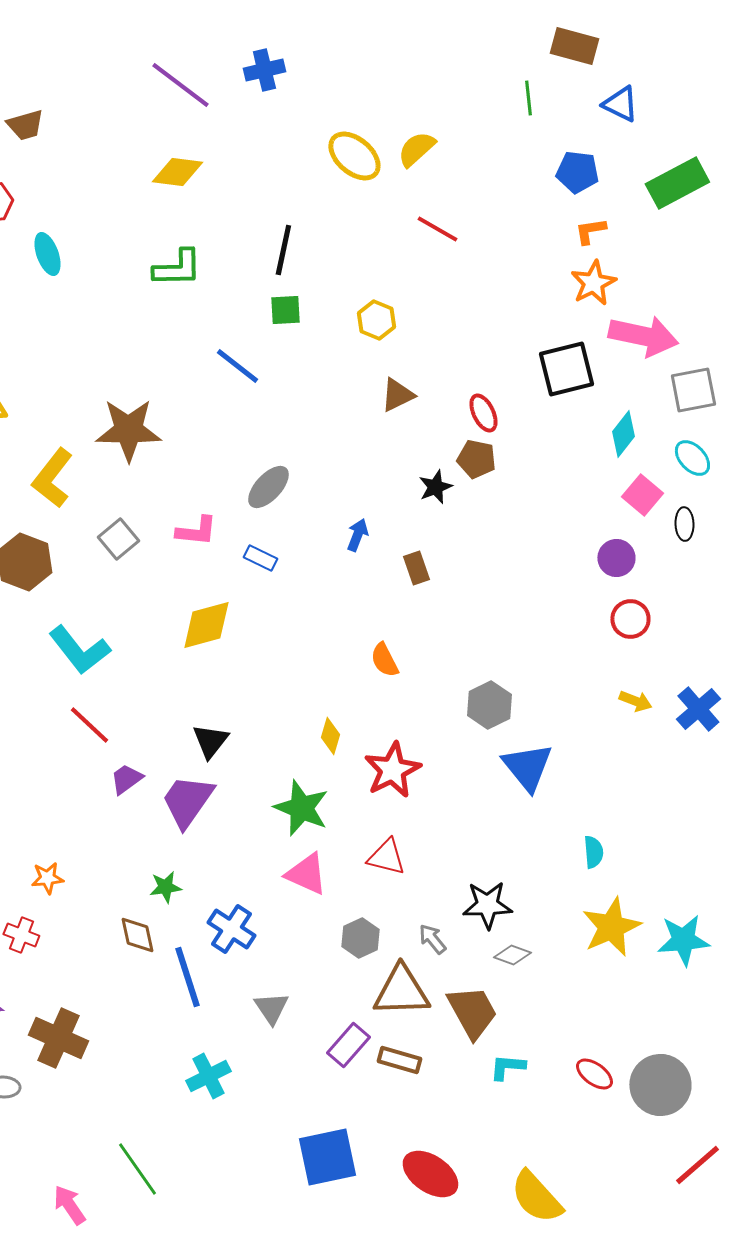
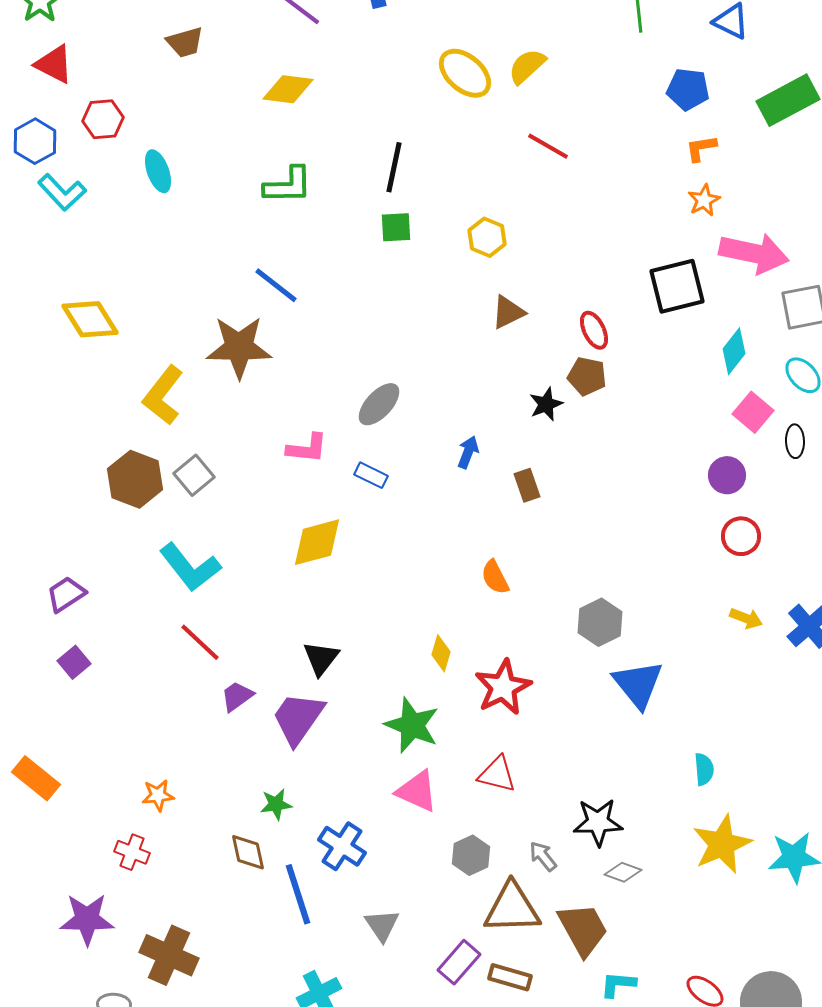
brown trapezoid: (25, 125) -> (185, 42), moved
orange star: (593, 283) -> (704, 200), size x0.7
blue line: (237, 366) -> (276, 285), moved
gray square: (118, 539) -> (194, 475), moved

